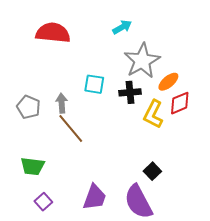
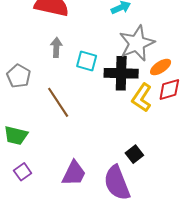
black cross: (130, 92) -> (121, 73), size x1.5
gray arrow: (62, 103) -> (56, 47), moved

